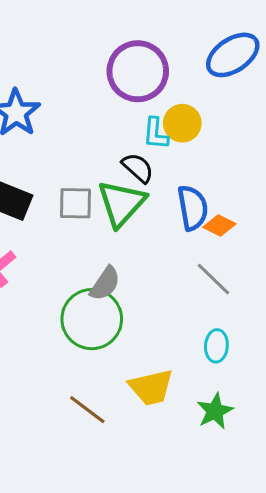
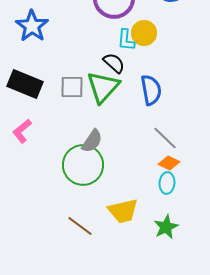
orange diamond: (219, 226) -> (169, 163), moved

